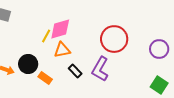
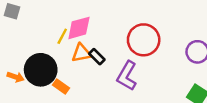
black circle: (28, 64) -> (41, 70), size x1.4
black rectangle: (75, 71) -> (97, 57), moved

